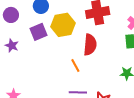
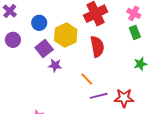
purple star: (12, 46) -> (55, 65), moved
orange line: (75, 66) -> (87, 79), moved

